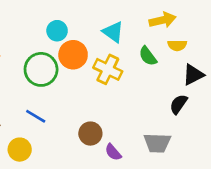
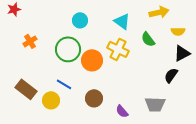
yellow semicircle: (177, 45) -> (178, 31), moved
orange circle: (73, 55) -> (92, 60), moved
brown circle: (90, 134) -> (94, 98), moved
yellow circle: (20, 150) -> (51, 100), moved

